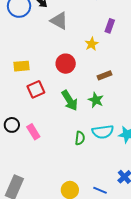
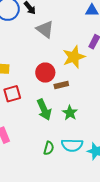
yellow star: (92, 44) -> (74, 57), size x1.6
brown rectangle: (104, 75) -> (61, 85), moved

